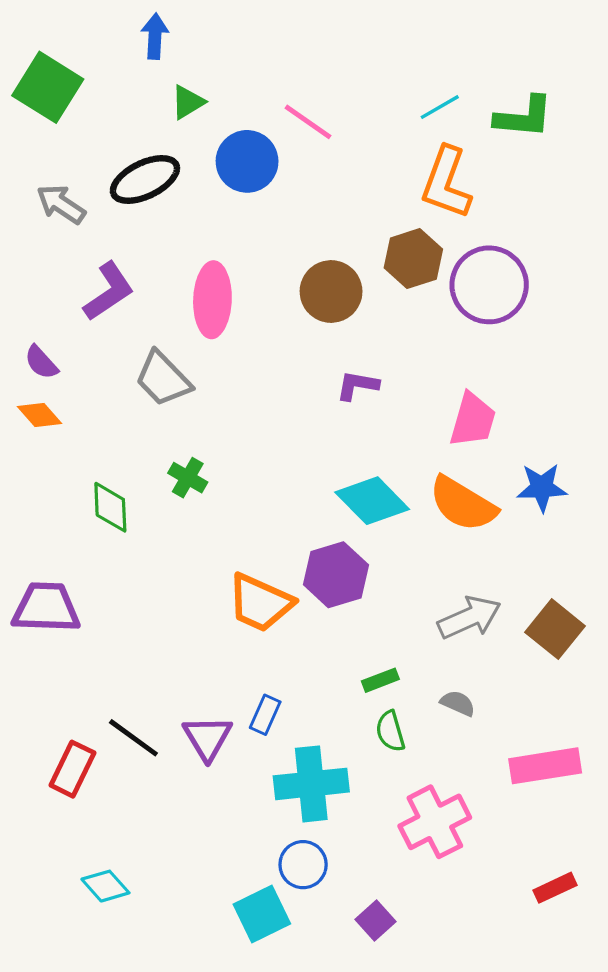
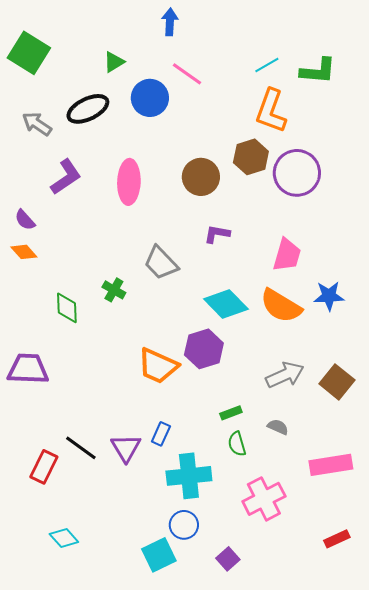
blue arrow: (155, 36) -> (170, 22), moved
gray trapezoid: (163, 379) -> (161, 263), moved

